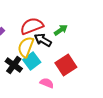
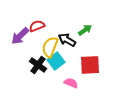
red semicircle: (32, 26) -> (37, 26), moved, size x0.7
red square: (66, 65) -> (90, 65), turned 30

